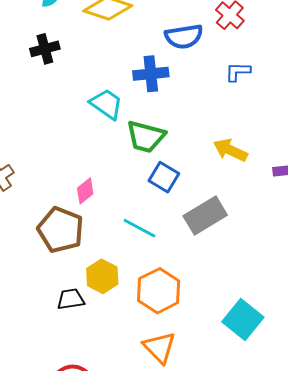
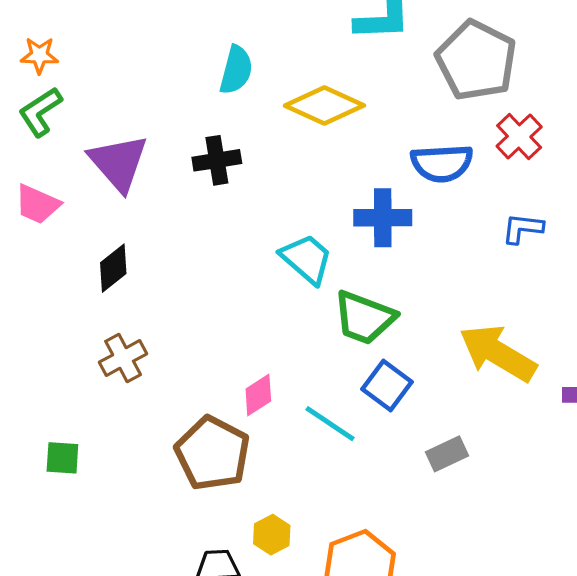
yellow arrow: (230, 150) -> (498, 353), size x1.4
gray rectangle: (205, 216) -> (447, 454), size x0.6
cyan line: (139, 228) -> (330, 424), moved
yellow hexagon: (102, 276) -> (272, 535), size x0.7

